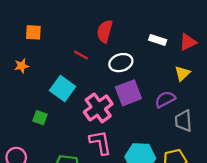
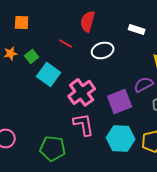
purple square: (128, 93) -> (120, 101), moved
green square: (40, 118) -> (32, 56), moved, turned 32

